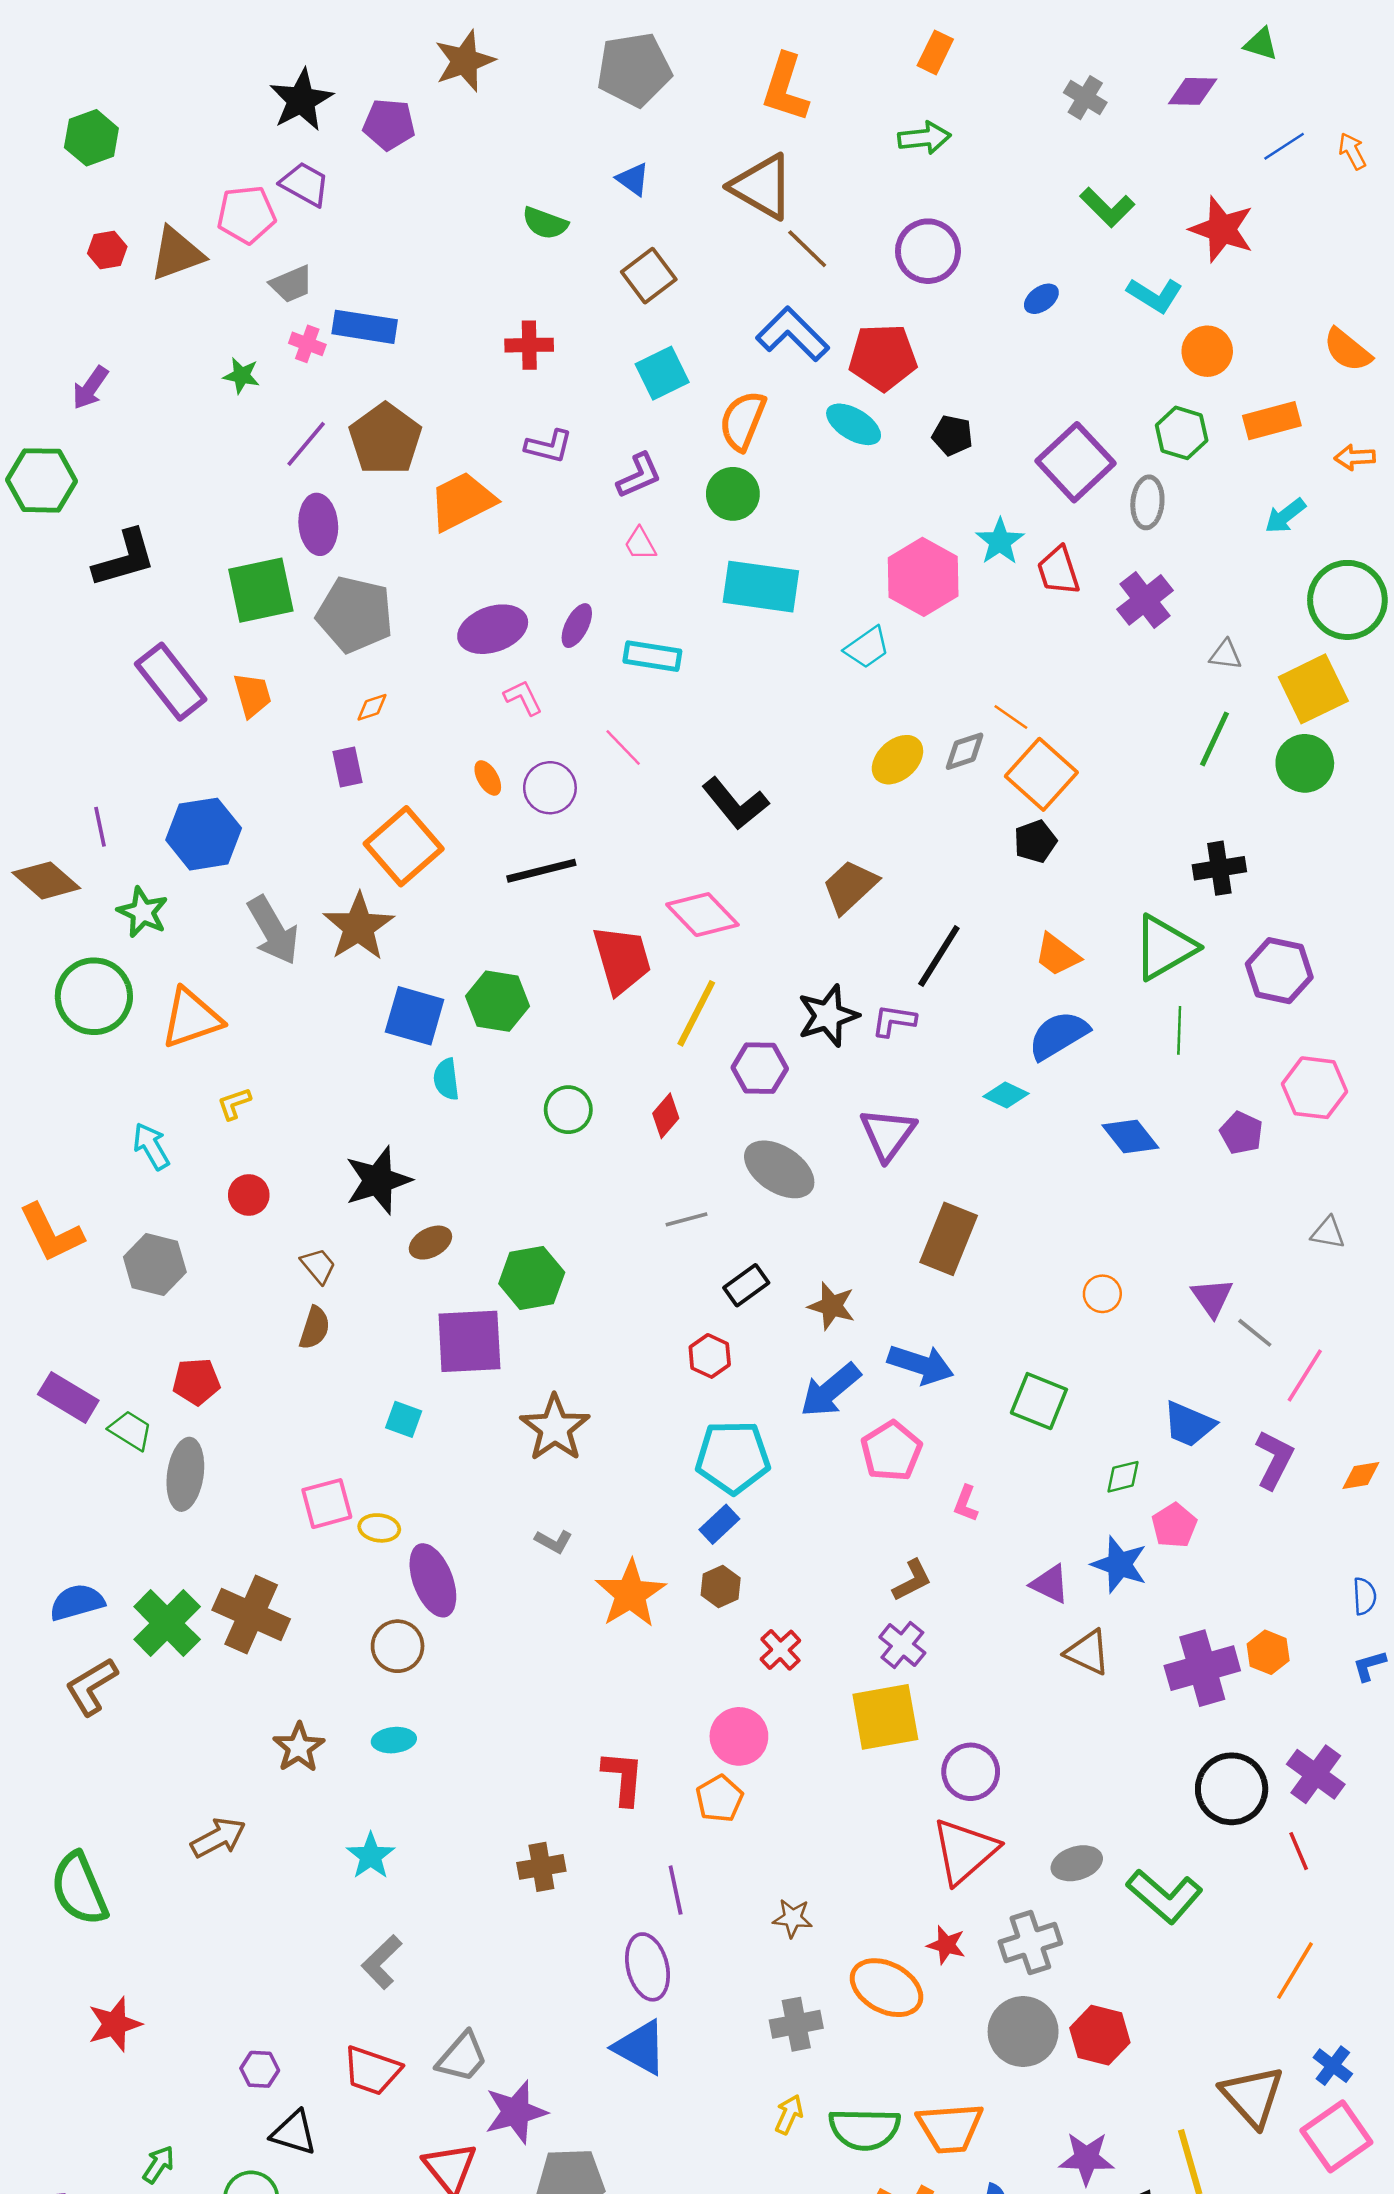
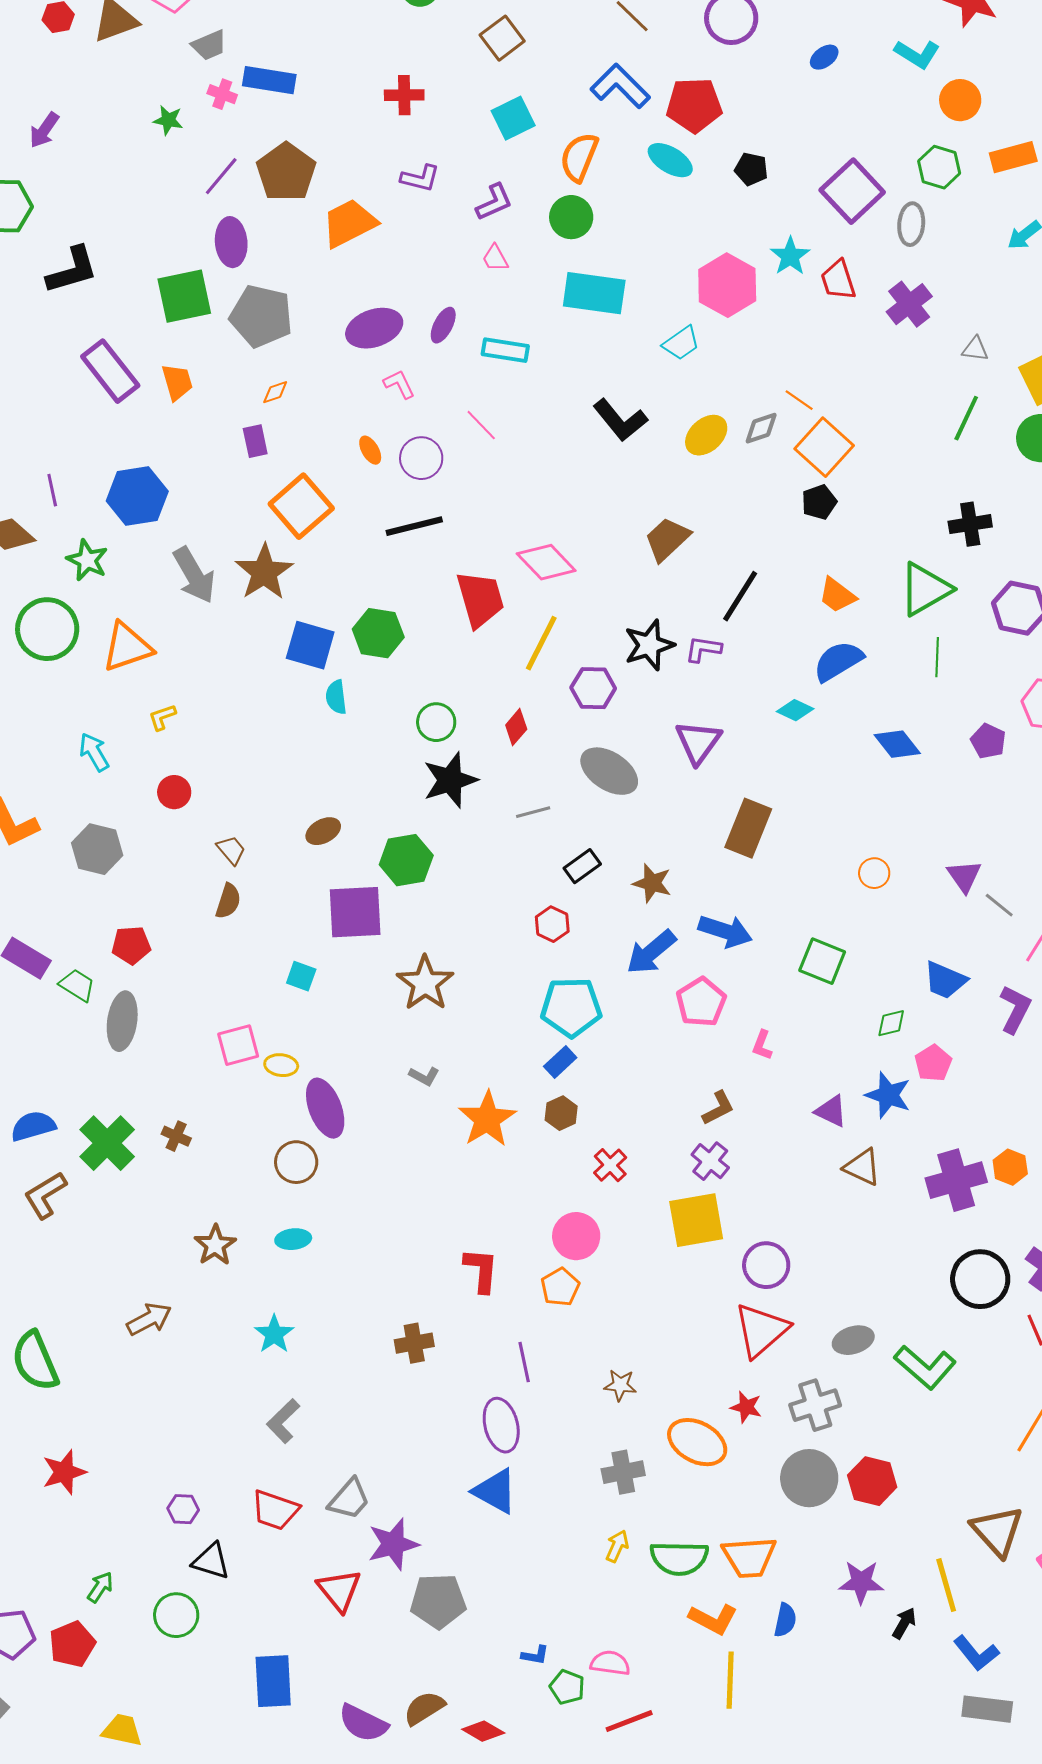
black L-shape: (735, 804) -> (620, 420), moved
black star: (378, 1180) -> (450, 780), moved
brown cross: (251, 1614) -> (176, 1136), size x0.5

